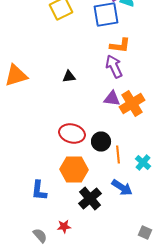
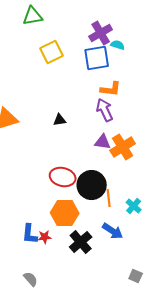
black circle: (101, 142) -> (92, 185), size x1.5
red star: (64, 227) -> (45, 237), moved

